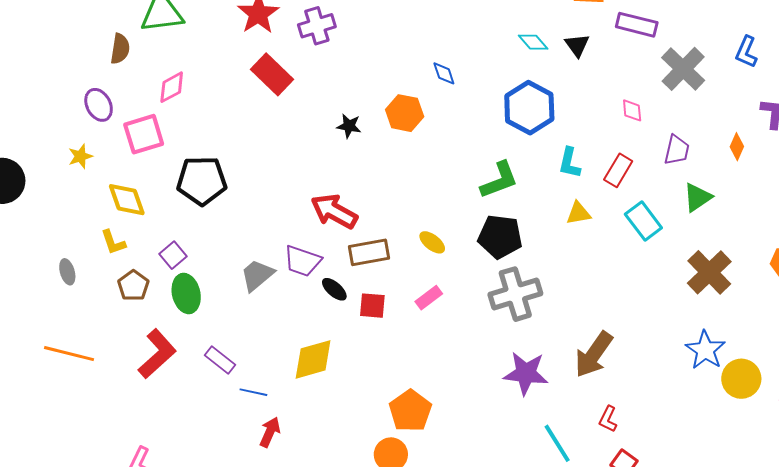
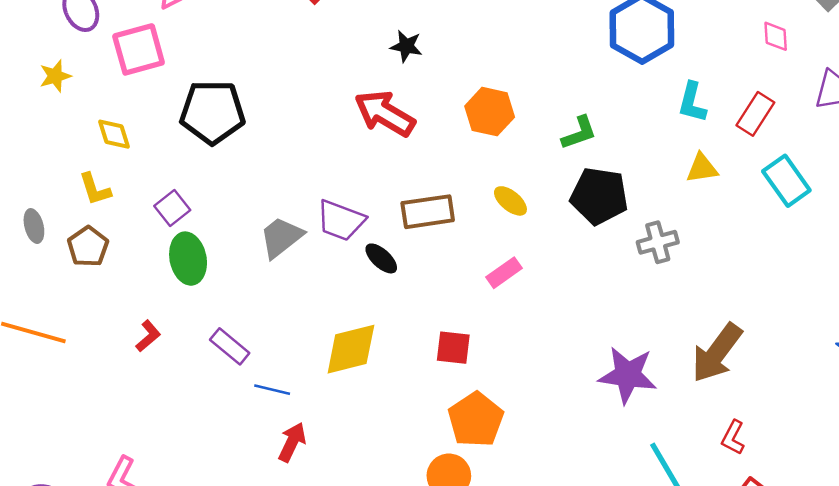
orange hexagon: (405, 113) -> (490, 112), moved
green L-shape: (499, 180) -> (579, 133), moved, size x0.7
yellow diamond: (127, 200) -> (114, 134), size x0.7
red arrow: (334, 211) -> (385, 113), moved
brown pentagon: (133, 286) -> (88, 247), moved
gray cross: (515, 294) -> (658, 242), moved, size x0.6
red square: (372, 306) -> (453, 348), moved
red L-shape: (157, 354) -> (148, 336), size x0.5

